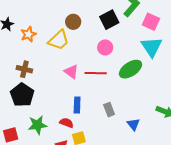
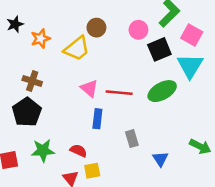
black square: (109, 20) -> (159, 49), moved
pink circle: (105, 47) -> (138, 30), moved
blue rectangle: (77, 105) -> (97, 119), moved

